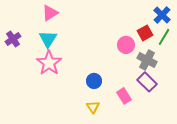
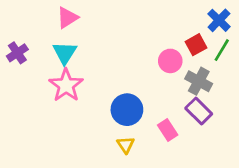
blue circle: (94, 81) -> (127, 110), size x1.5

